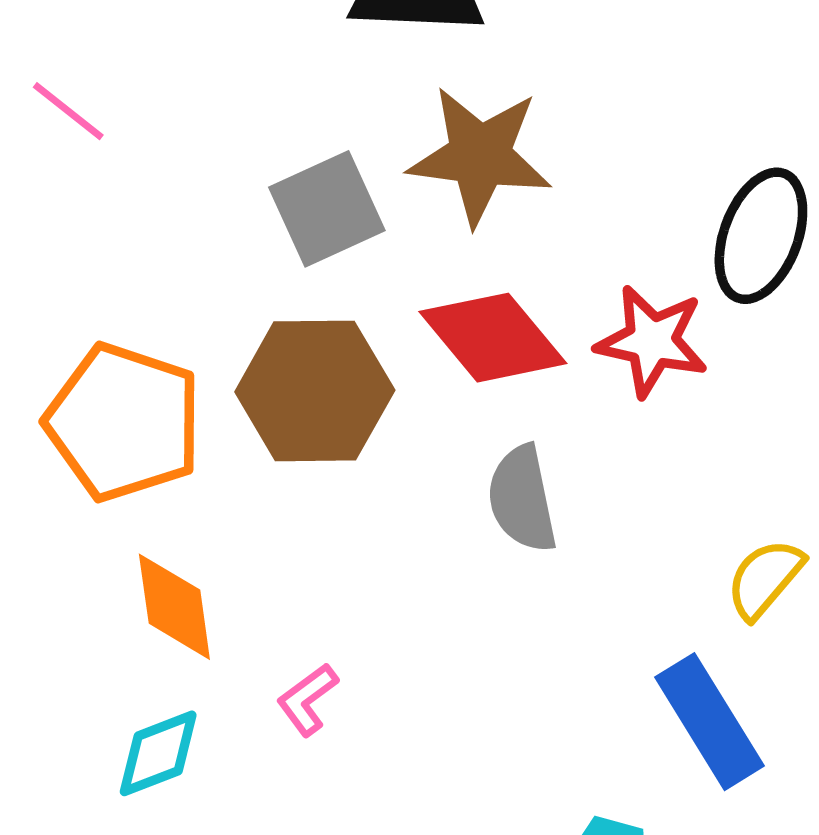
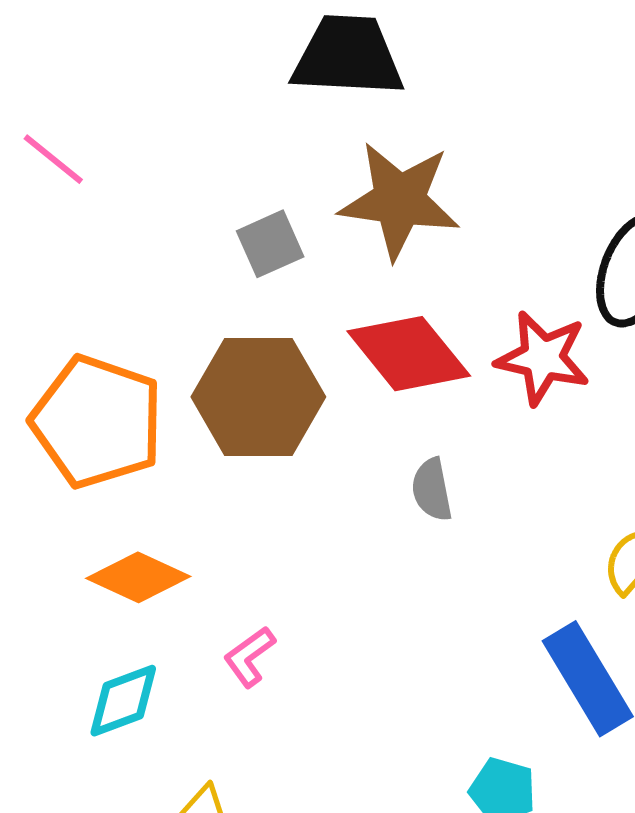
gray square: (327, 209) -> (270, 244), size x0.7
gray semicircle: (522, 499) -> (432, 490), size x0.7
orange diamond: (174, 607) -> (138, 577), turned -58

